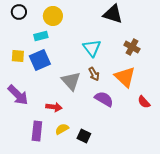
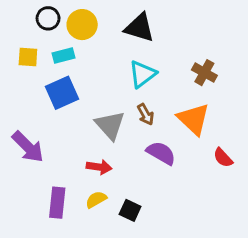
black circle: (19, 12) -> (48, 18), moved
black triangle: (113, 14) -> (139, 28), moved
cyan triangle: (92, 48) -> (142, 74), turned 30
yellow square: (18, 56) -> (28, 57), moved
red arrow: (54, 107) -> (99, 167), moved

